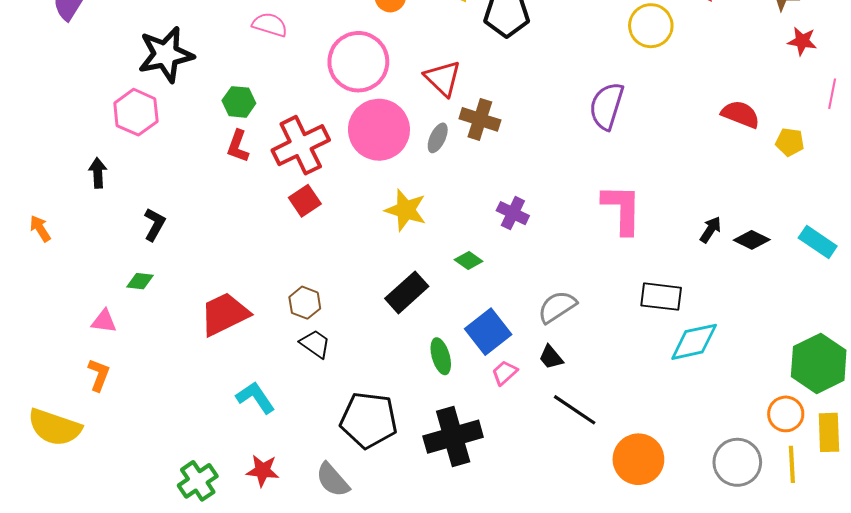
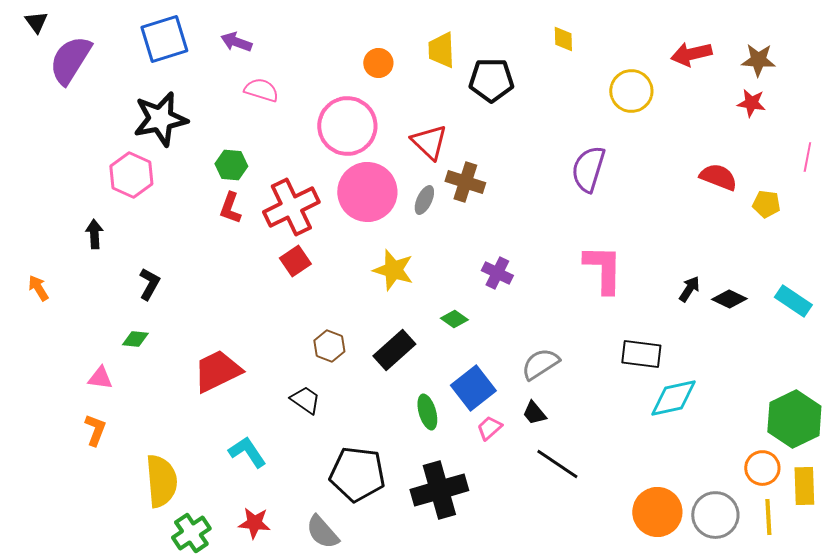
red star: (802, 41) -> (751, 103), moved
brown hexagon: (305, 303) -> (329, 346), moved
yellow semicircle: (55, 427) -> (161, 481), moved, turned -114
orange circle: (638, 459) -> (657, 512), moved

